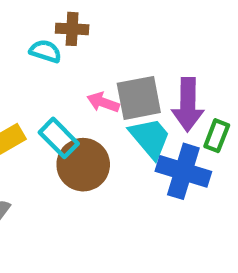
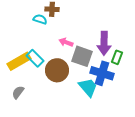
gray square: (139, 98) -> (82, 56), moved, turned 30
cyan rectangle: (59, 138) -> (35, 58), moved
cyan trapezoid: (150, 138) -> (88, 87), moved

